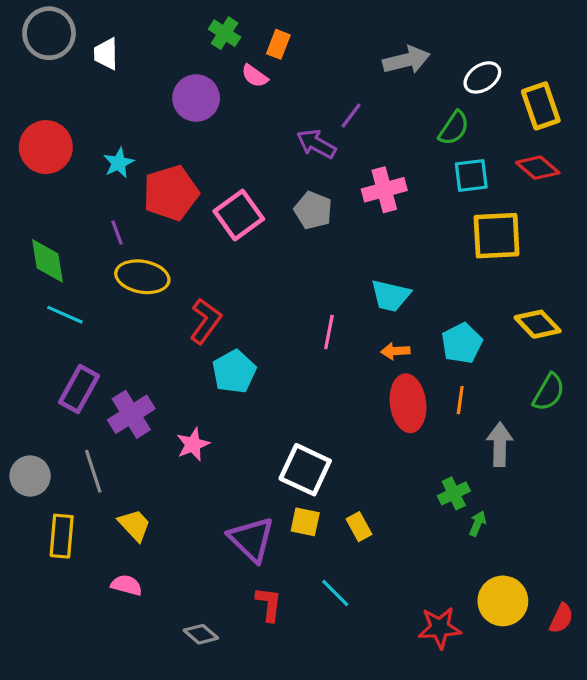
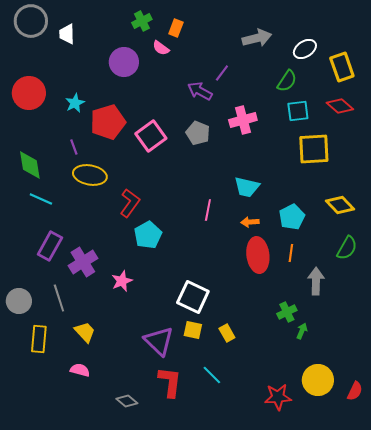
green cross: (225, 33) -> (142, 21), turned 30
red L-shape: (269, 604) -> (170, 382), size x1.4

